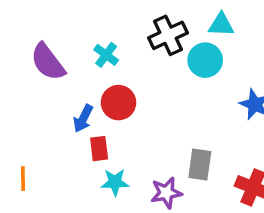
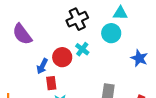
black cross: (168, 35) -> (77, 19), moved
cyan cross: (106, 55) -> (82, 49), moved

